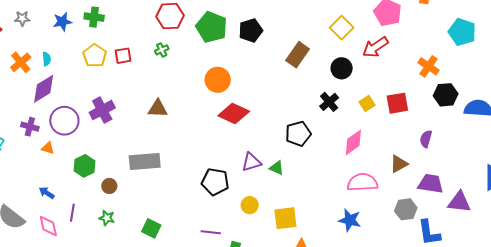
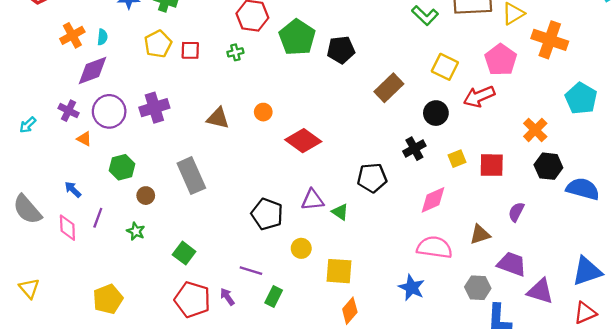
yellow square: (342, 28) -> (445, 67), turned -30
orange circle: (218, 80) -> (263, 112), moved, size x0.6
gray rectangle: (145, 162) -> (191, 176), turned 60

